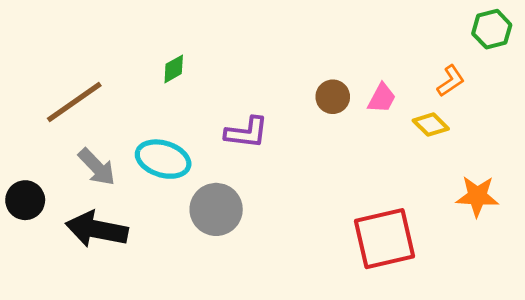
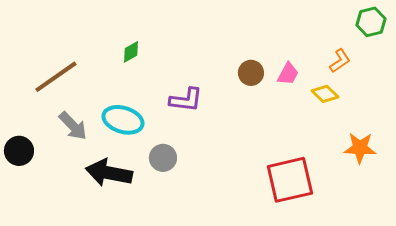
gray circle: (216, 209) -> (163, 158), size x0.7
black arrow: (97, 229) -> (109, 173), moved

